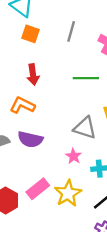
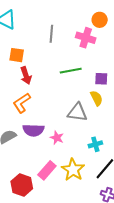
orange square: (30, 34) -> (17, 55), moved
orange L-shape: (22, 105) -> (22, 103), turned -50
pink star: (73, 156) -> (57, 138), moved

